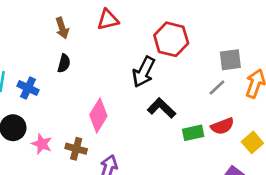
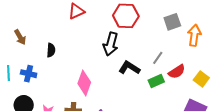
brown arrow: (62, 28) -> (20, 37), moved
gray line: (217, 88) -> (158, 58), moved

